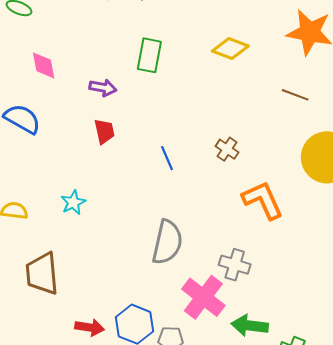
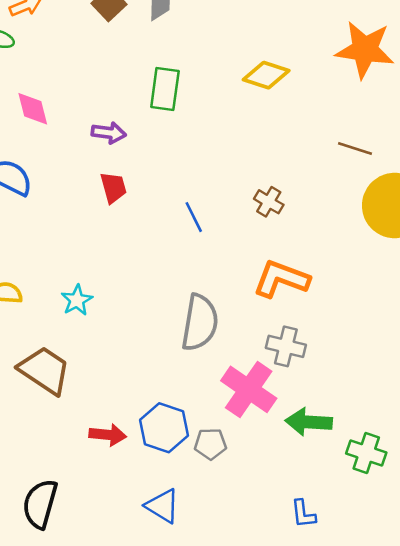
brown line: (295, 95) -> (355, 148), moved
orange L-shape: (263, 200) -> (281, 279), moved, turned -42
cyan star: (73, 202) -> (77, 300), moved
brown trapezoid: (42, 274) -> (45, 370), turned 132

